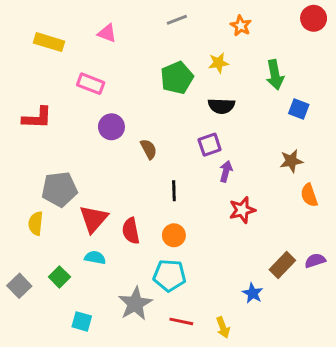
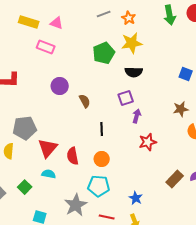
orange star: (241, 26) -> (129, 18), moved
yellow rectangle: (49, 42) -> (29, 22), moved
yellow star: (218, 63) -> (132, 43), size x1.5
green arrow: (275, 75) -> (170, 15), moved
pink rectangle: (91, 84) -> (46, 47), moved
blue star: (253, 293) -> (136, 198), moved

